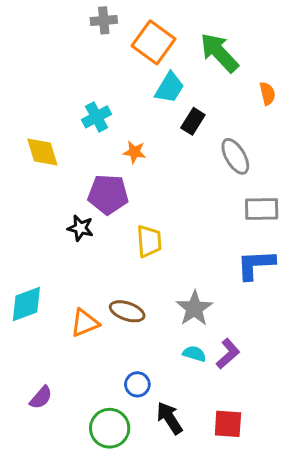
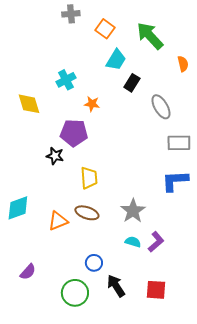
orange square: (153, 42) -> (105, 29), size x0.7
yellow trapezoid: (149, 241) -> (89, 178), moved

